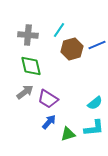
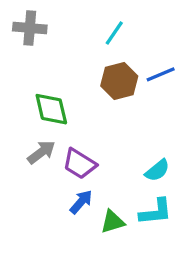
cyan line: (59, 30) -> (114, 33), moved
gray cross: (28, 35) -> (30, 28), moved

